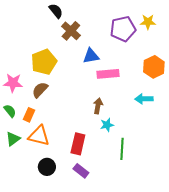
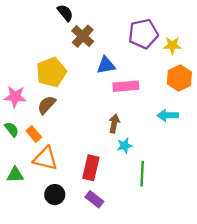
yellow star: (148, 22) -> (172, 45), moved
orange rectangle: (29, 115) -> (34, 134), turned -64
green triangle: (13, 139) -> (15, 175), moved, turned 35

